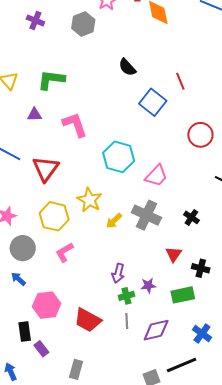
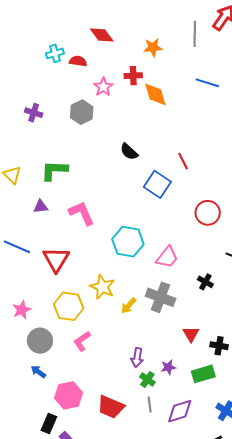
black cross: (191, 217) -> (205, 282), moved
green cross: (126, 296) -> (147, 379), turned -35
black rectangle: (25, 332) -> (49, 424), turned 36

